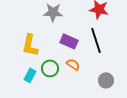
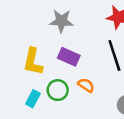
purple rectangle: (69, 41) -> (69, 57), moved

